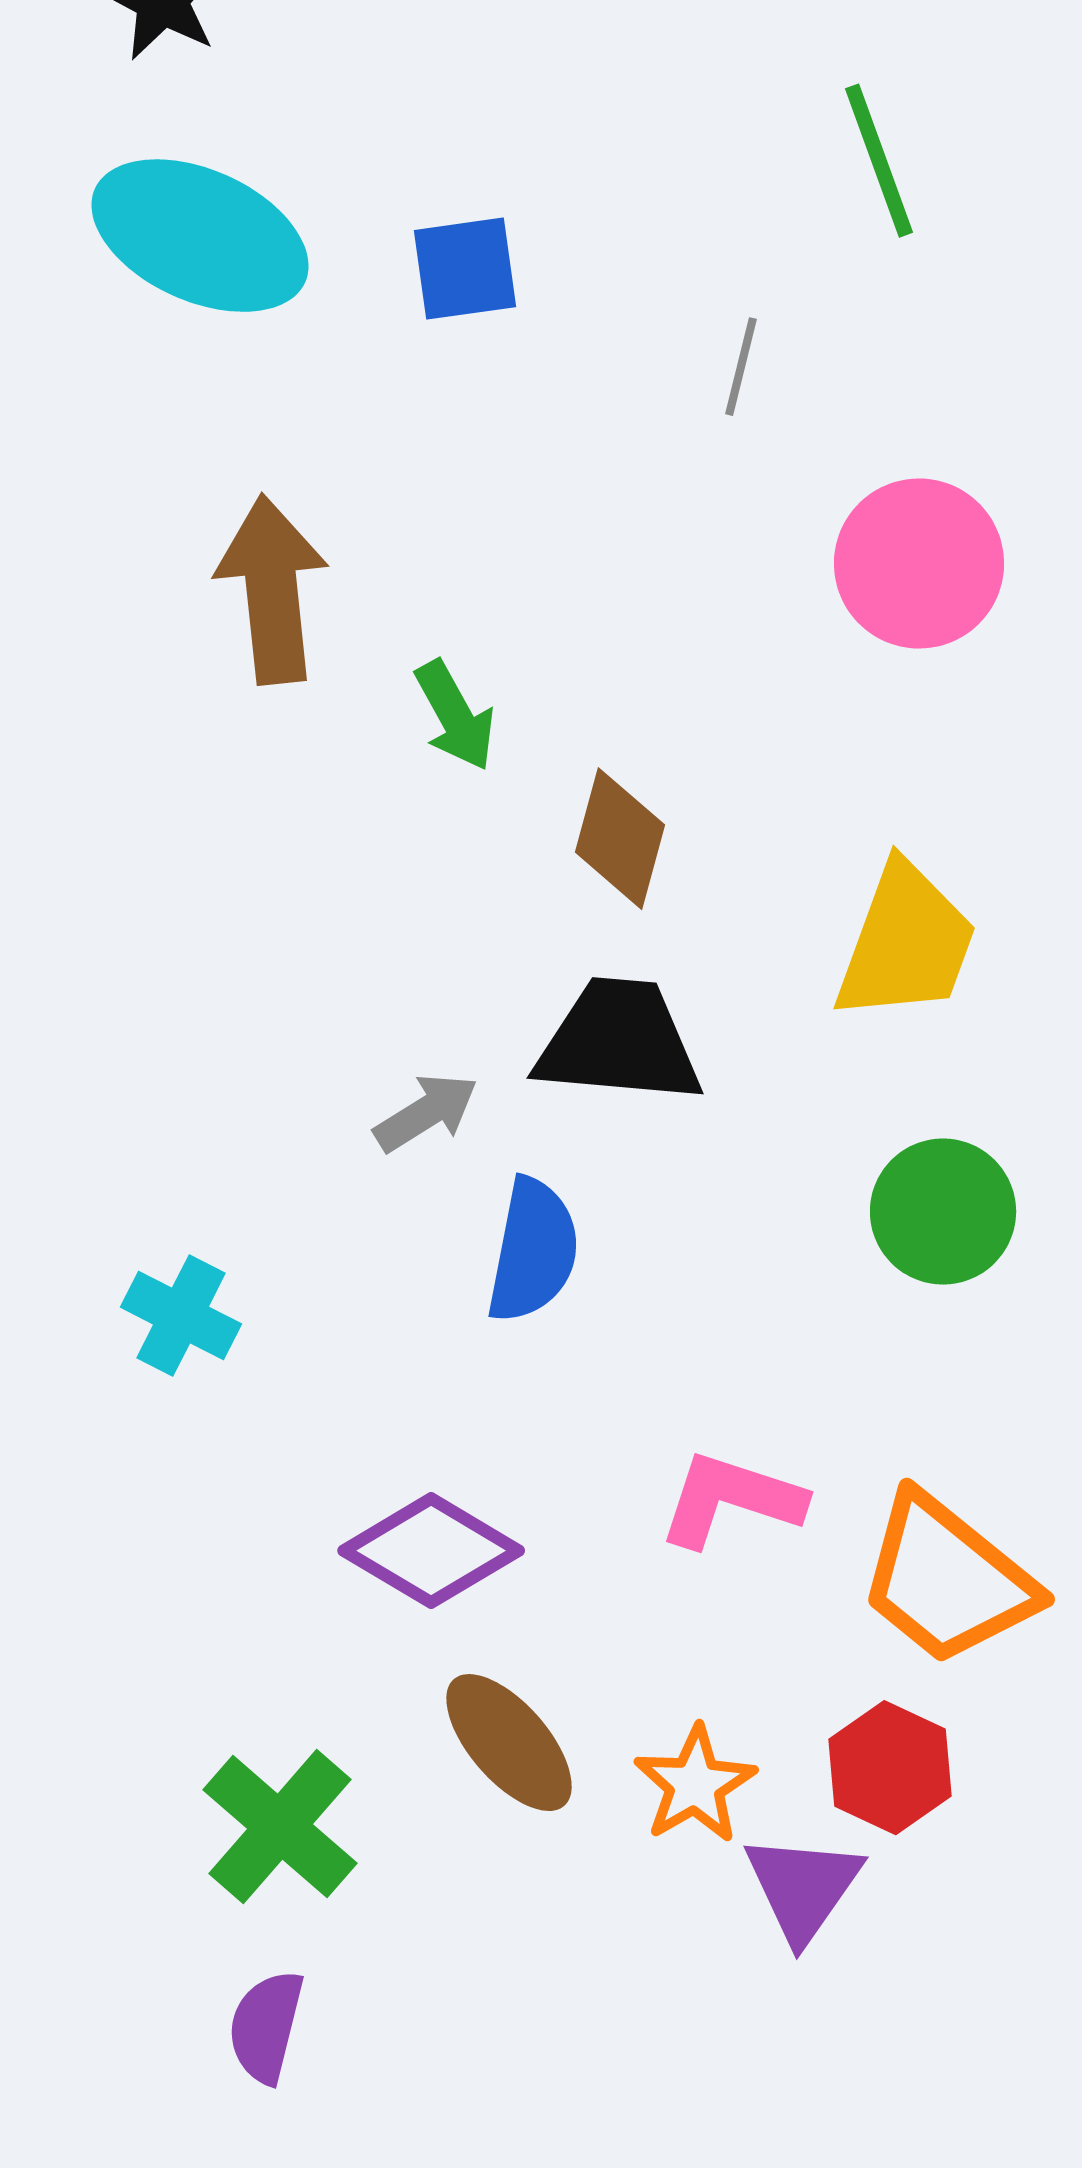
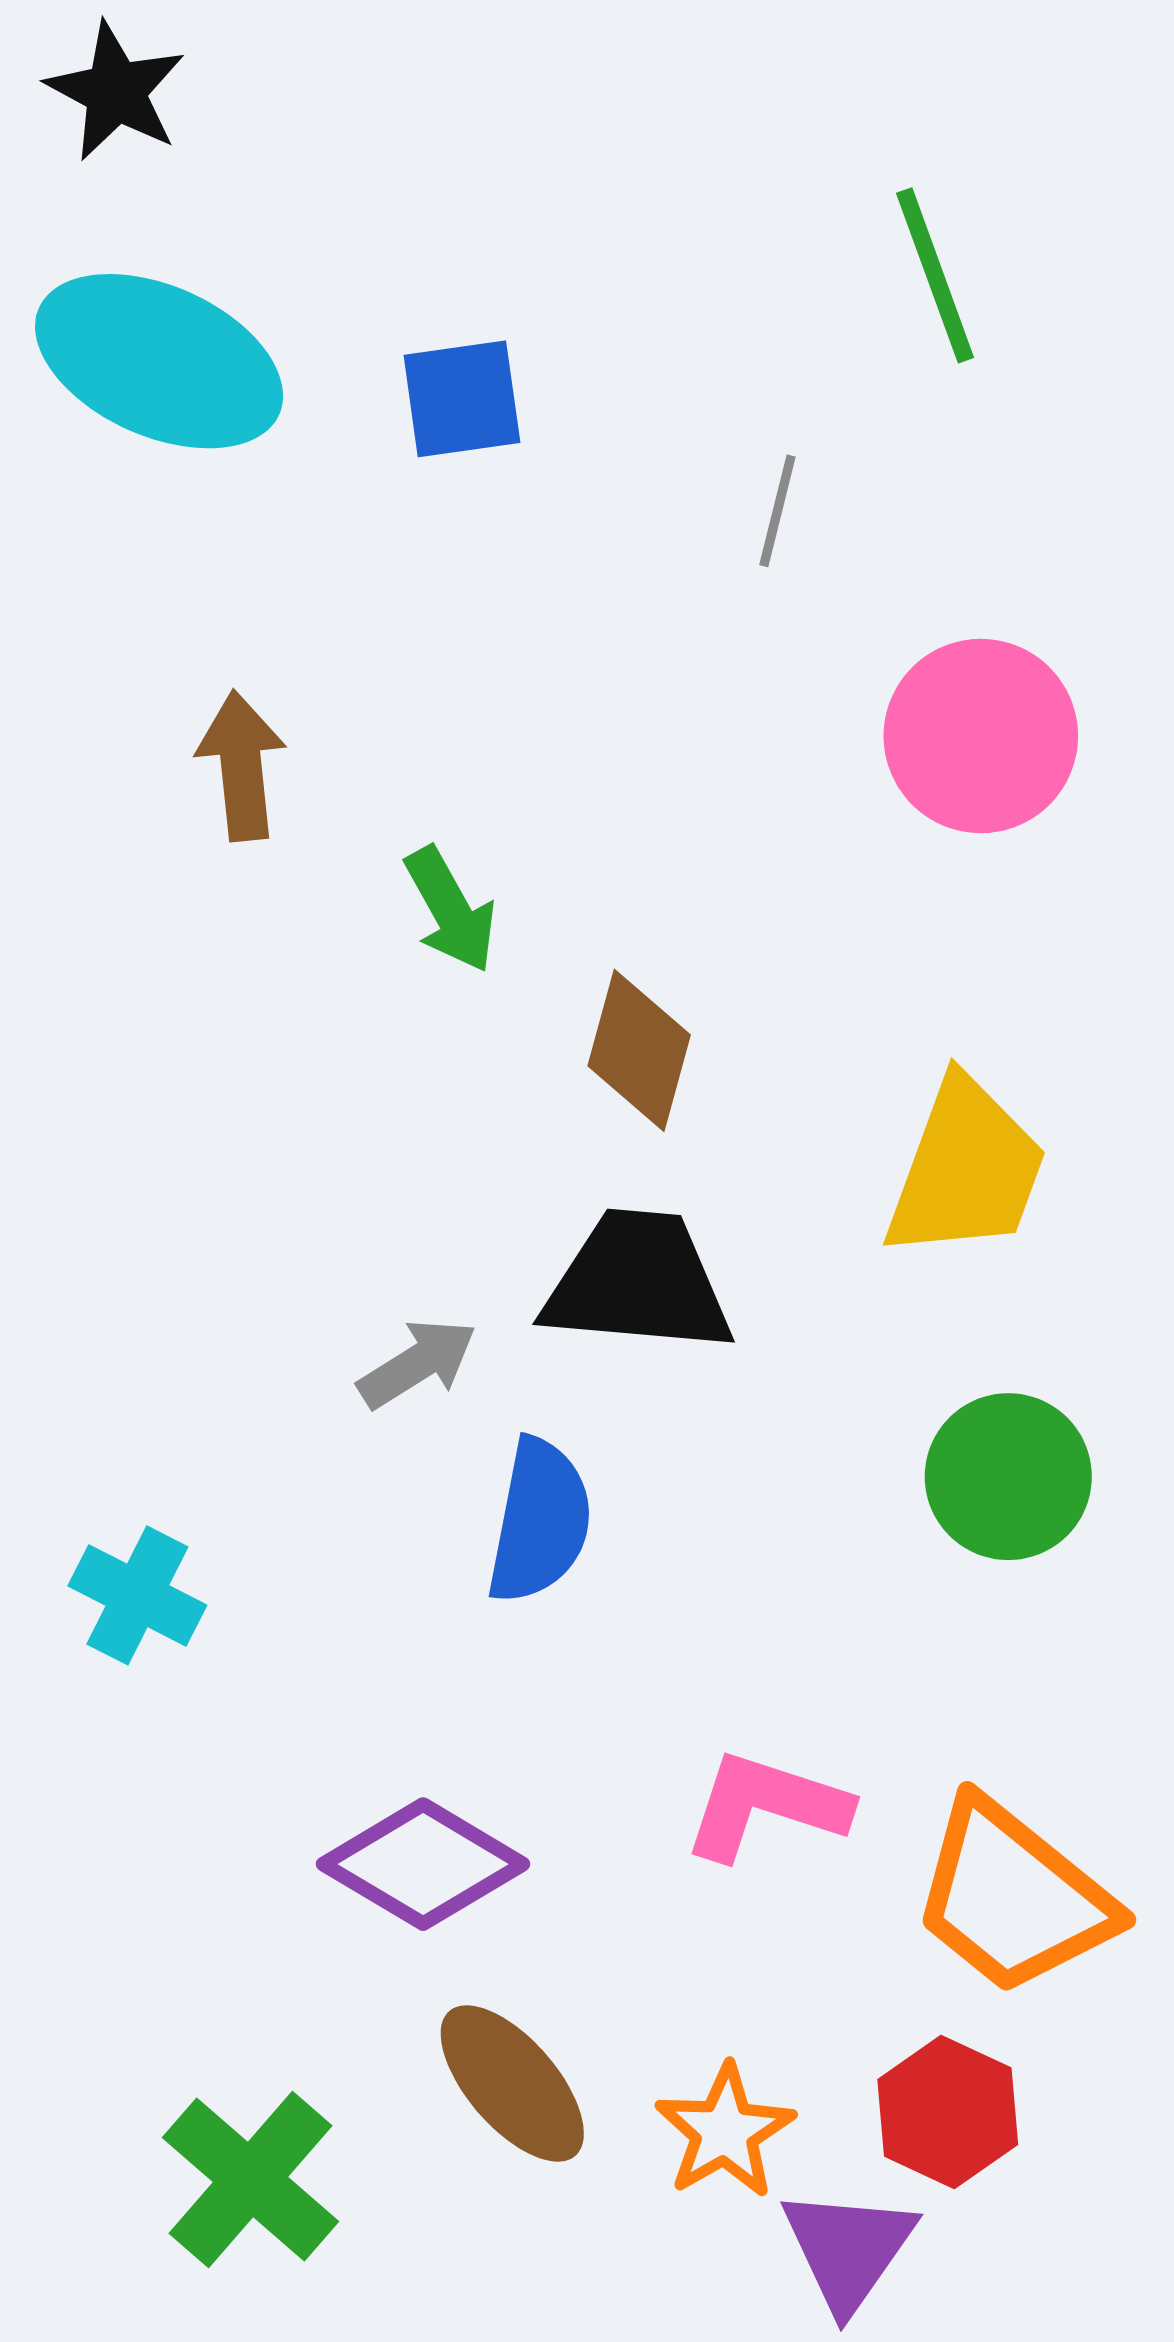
brown arrow: (272, 590) -> (241, 766), size x0.7

